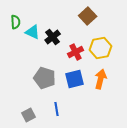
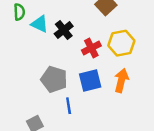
blue line: (57, 109) -> (69, 106), moved

